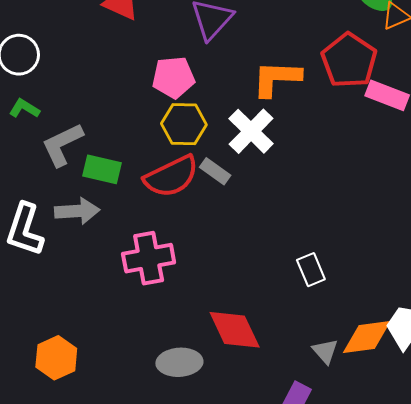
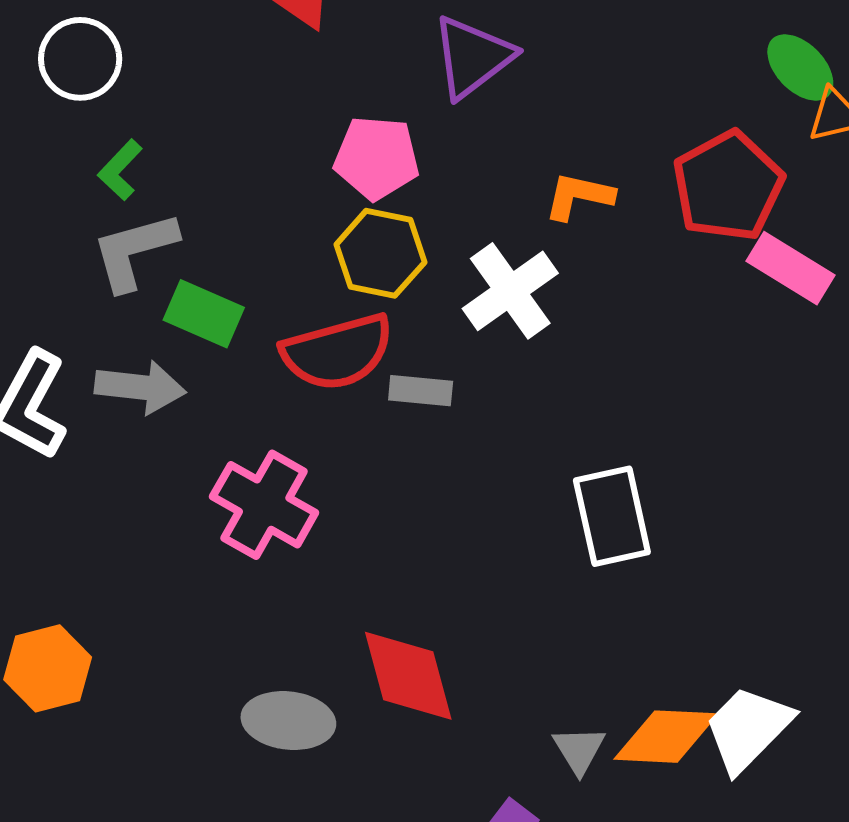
orange L-shape: (277, 78) -> (579, 196), size x0.7
green L-shape: (24, 109) -> (120, 170), moved, turned -88
gray rectangle: (215, 171) -> (421, 391), moved, turned -40
pink cross: (149, 258) -> (264, 505), turned 30
white rectangle: (311, 270) -> (612, 516), moved, size x1.5

